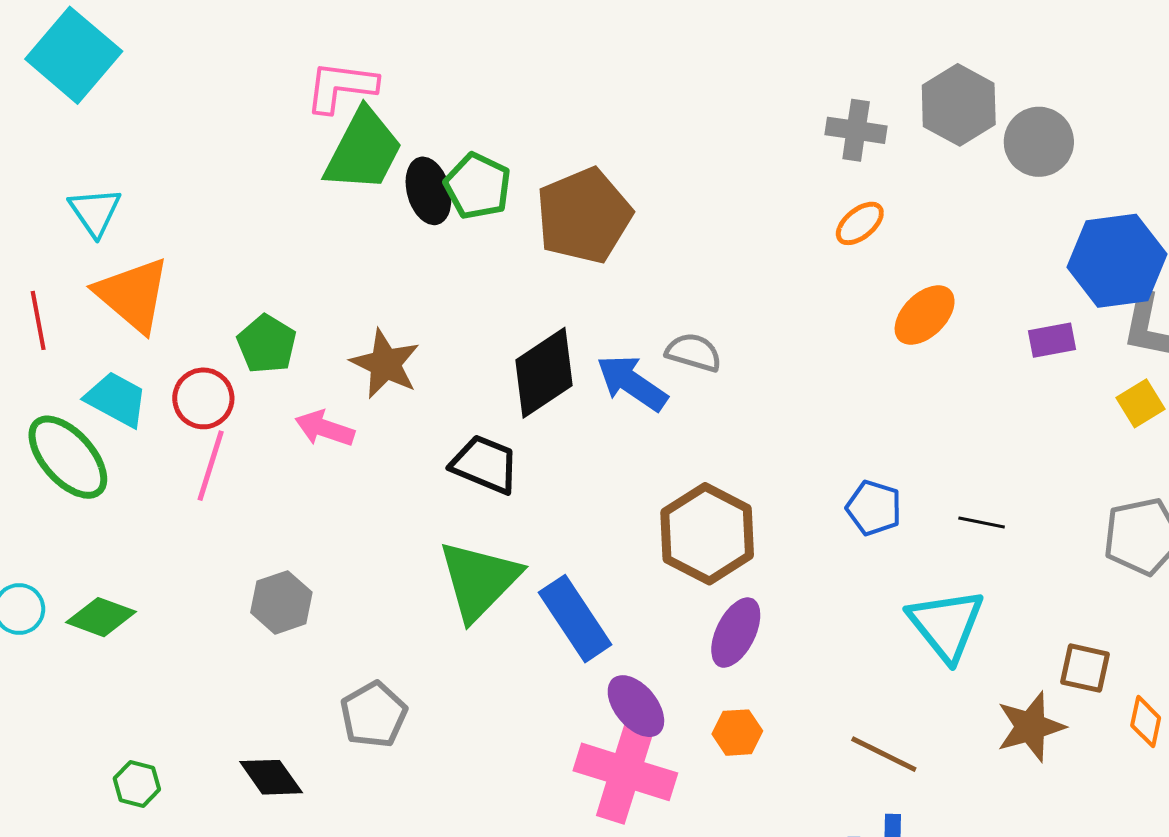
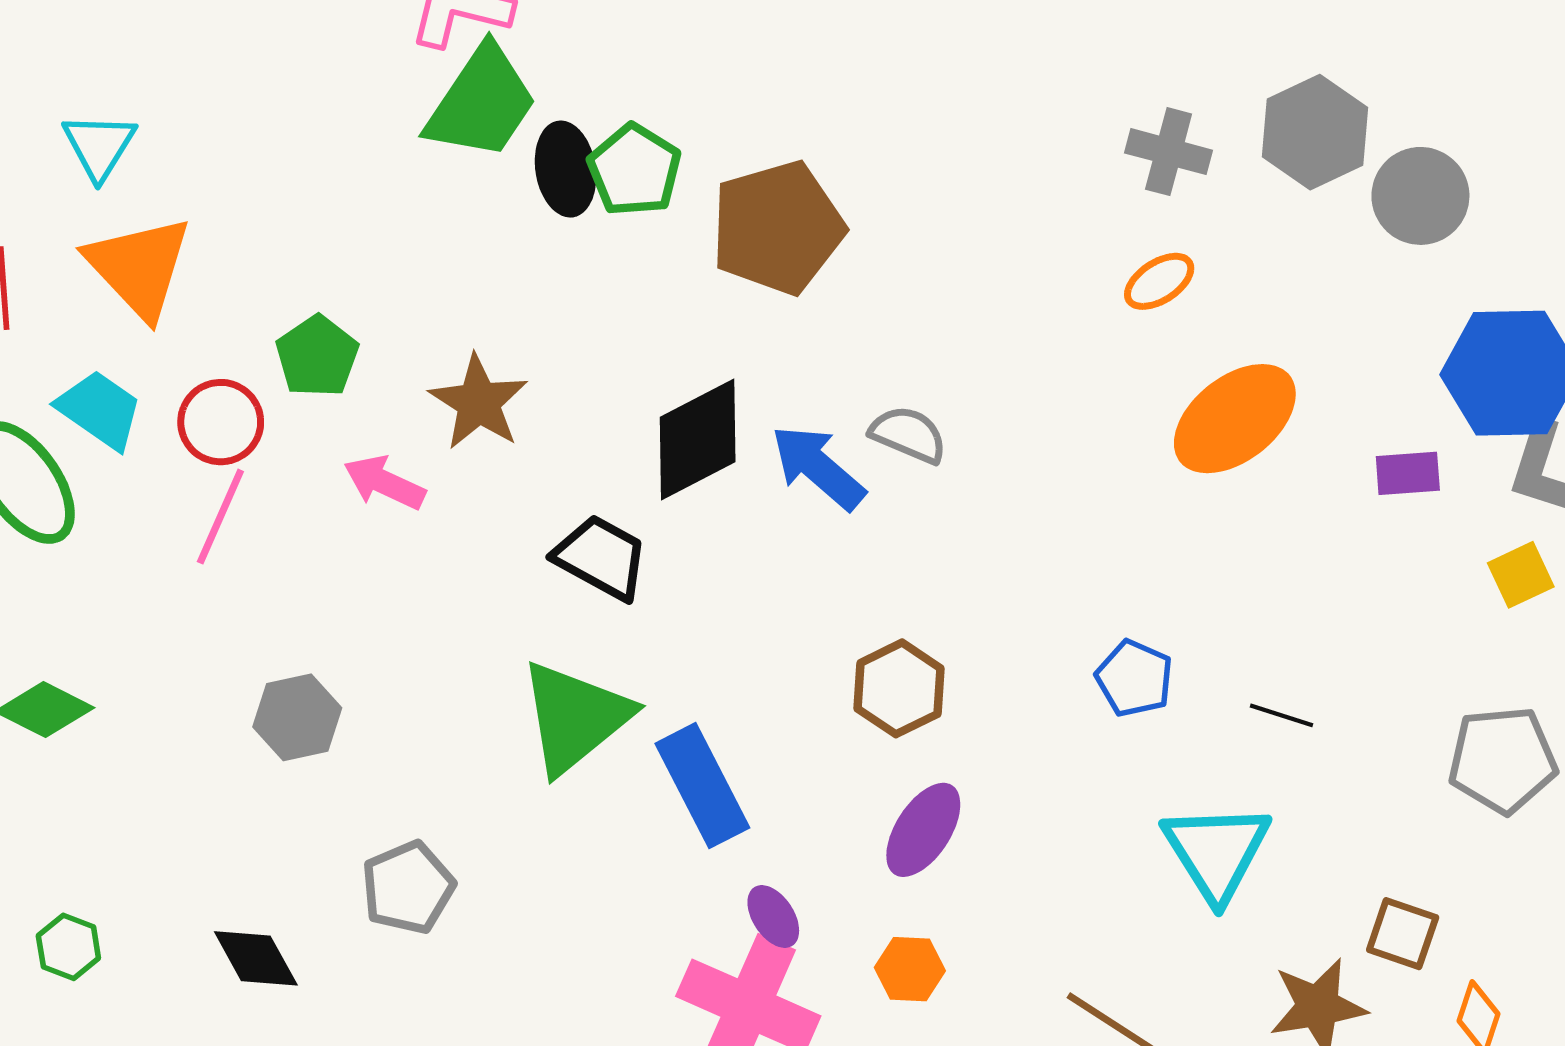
orange ellipse: (925, 315) -> (1235, 419), size x1.4
brown hexagon: (707, 534) -> (899, 688), size x0.7
purple ellipse: (636, 706) -> (773, 917), size x0.7

